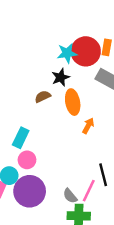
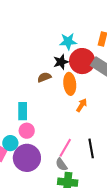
red circle: (86, 51) -> (82, 61), moved
cyan rectangle: (21, 138) -> (23, 111), turned -30
pink line: (89, 191) -> (65, 148), moved

